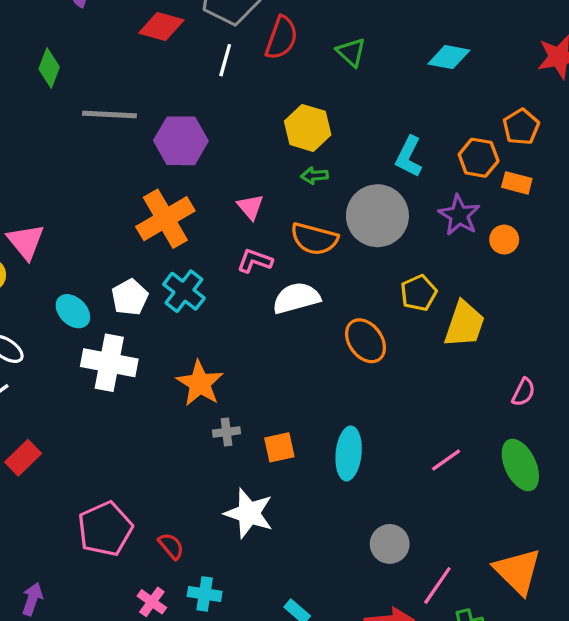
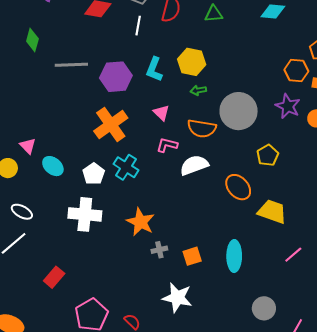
green triangle: (351, 52) -> (214, 14), turned -42
cyan L-shape: (409, 157) -> (154, 69), moved
pink triangle: (26, 241) -> (28, 146), size x0.7
cyan ellipse: (73, 311) -> (53, 166), moved
yellow trapezoid: (464, 324) -> (272, 212), moved, turned -84
red rectangle: (23, 458) -> (54, 277), moved

